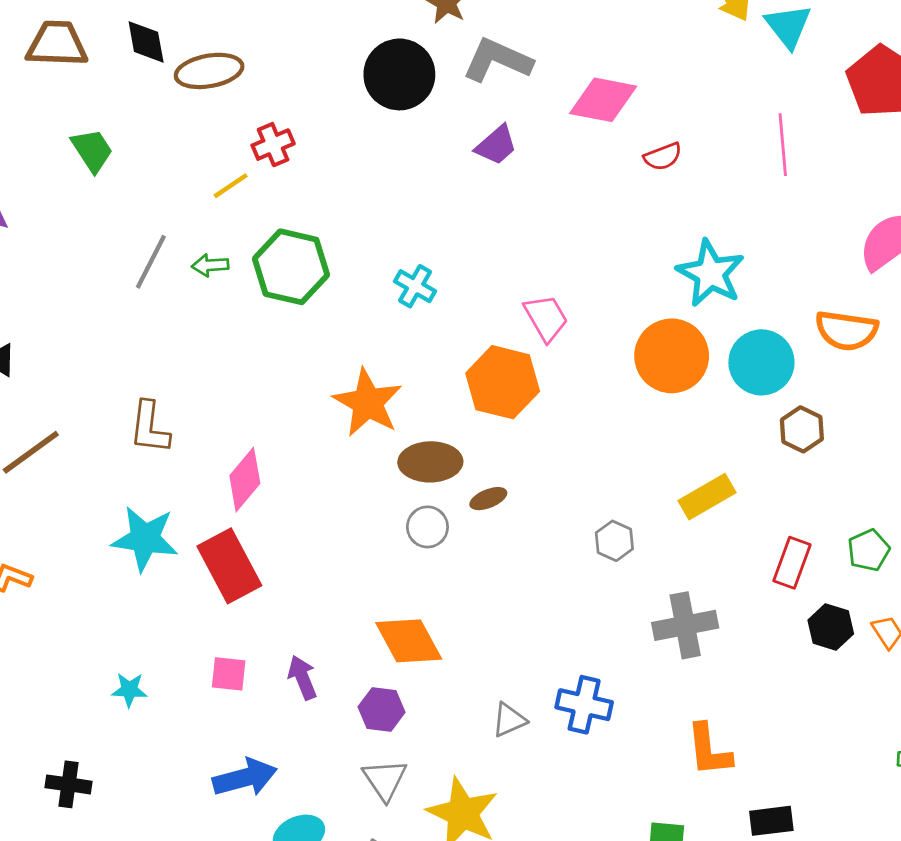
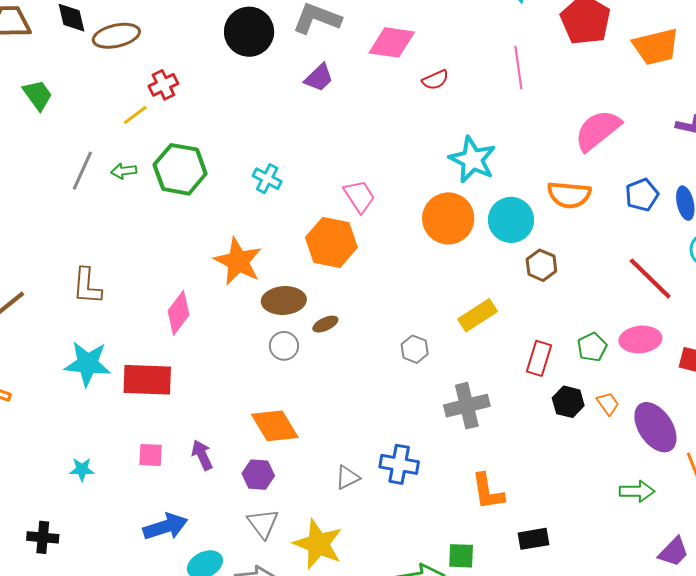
pink diamond: (245, 480) -> (179, 313), moved
red rectangle: (229, 566) -> (147, 380), turned -57

